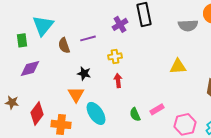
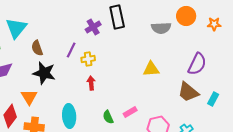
purple line: (88, 38) -> (71, 50), moved, turned -49
black star: (84, 73) -> (44, 73), moved, size x1.6
orange triangle: (76, 94) -> (29, 97), moved
cyan ellipse: (96, 113) -> (69, 116), turned 30

